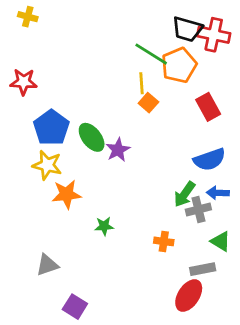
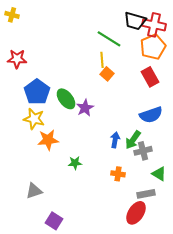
yellow cross: (28, 17) -> (12, 15), moved
orange pentagon: (179, 65) -> (153, 47), moved
blue arrow: (218, 193) -> (115, 140), moved, turned 98

